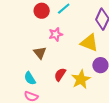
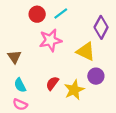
pink star: (56, 34) -> (50, 40), size x1.5
brown triangle: (40, 53) -> (14, 57), moved

